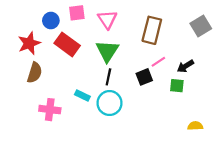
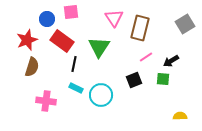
pink triangle: (107, 19) -> (114, 18), moved
black line: (108, 77) -> (74, 64), moved
black square: (144, 77) -> (134, 80), moved

